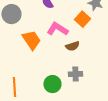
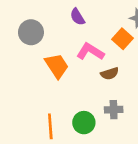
orange line: (14, 87) -> (50, 126), moved

